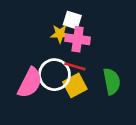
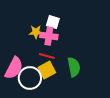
white square: (72, 20) -> (53, 22), moved
white circle: (54, 75) -> (30, 78), moved

